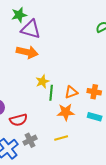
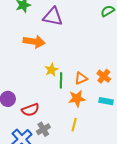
purple triangle: (31, 29) -> (53, 17), moved
orange cross: (94, 92) -> (104, 76), turned 32
yellow line: (61, 138) -> (74, 125), turned -56

